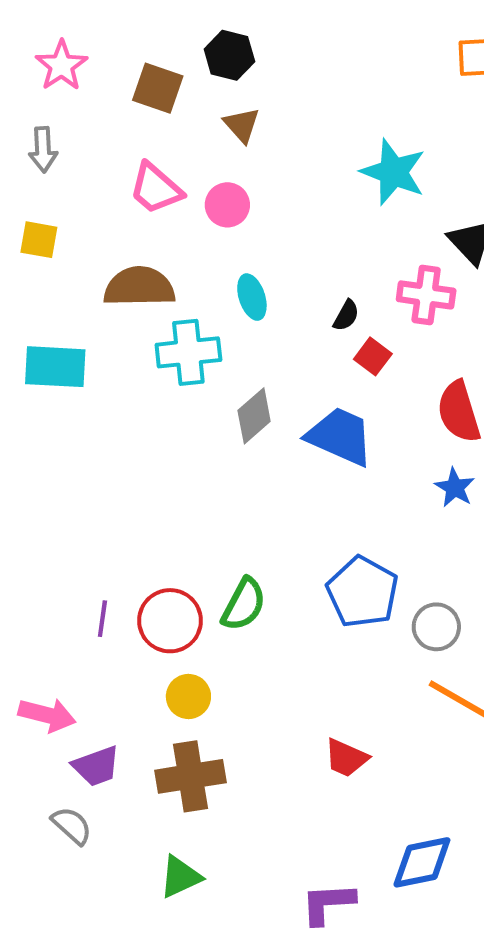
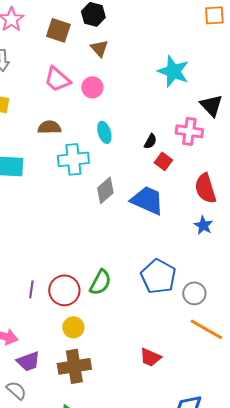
brown semicircle: (139, 287) -> (49, 127), size x0.7

